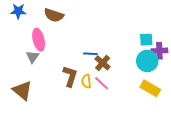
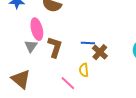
brown L-shape: (70, 76) -> (55, 47), moved
pink line: (102, 83) -> (68, 83), moved

